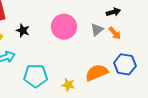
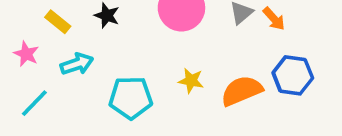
yellow star: (68, 85) -> (191, 81), moved

